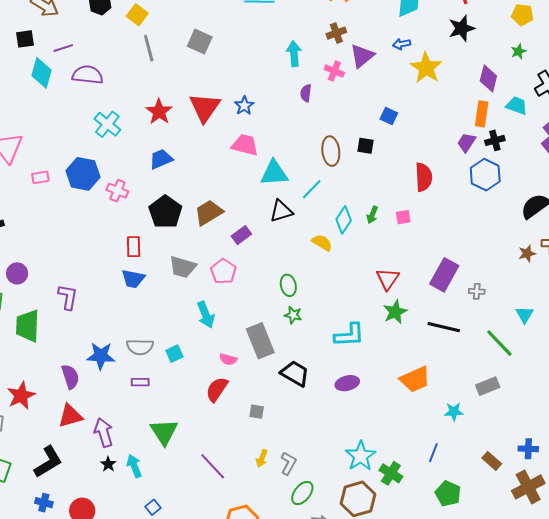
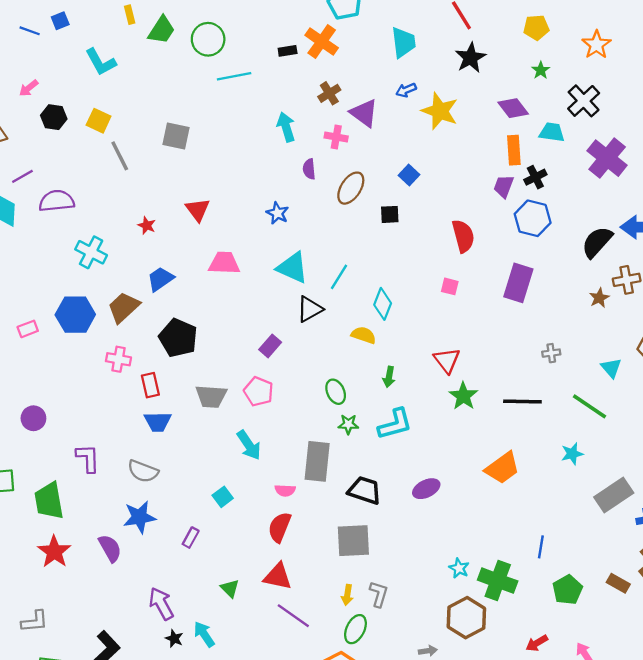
purple triangle: (362, 56) -> (364, 113), turned -32
purple diamond: (488, 78) -> (513, 108), turned -40
blue star: (244, 106) -> (277, 213), moved
red triangle: (205, 107) -> (198, 210), size x0.7
red star: (159, 112) -> (147, 225), size x0.6
blue square: (389, 116) -> (409, 175), turned 30
pink trapezoid: (245, 145) -> (224, 263), moved
brown ellipse: (331, 151) -> (351, 188), moved, turned 52
cyan triangle: (274, 173) -> (292, 268), turned 40
pink cross: (117, 191) -> (118, 359), moved
brown trapezoid: (209, 212) -> (124, 307), moved
green arrow: (372, 215) -> (389, 377), moved
pink square: (403, 217) -> (450, 286), turned 35
purple circle: (17, 273) -> (33, 418), moved
purple rectangle: (444, 275) -> (518, 283), moved
cyan L-shape: (349, 335) -> (395, 424), moved
gray rectangle: (260, 341) -> (317, 461), turned 40
gray semicircle: (140, 347) -> (143, 471), moved, turned 32
purple rectangle: (140, 382) -> (191, 538), turned -48
gray rectangle: (488, 386) -> (614, 495), moved, size x1.4
red star: (21, 396) -> (54, 552), moved
gray square: (257, 412) -> (353, 541), moved, size x2.0
cyan star: (454, 412) -> (572, 454), moved
red triangle: (70, 416) -> (278, 576), moved, turned 40
green triangle: (164, 432) -> (230, 588), size x0.6
cyan star: (361, 456) -> (459, 568), size x0.6
brown rectangle: (492, 461) -> (618, 583), moved
green cross: (391, 473) -> (498, 581), size x1.4
green ellipse: (302, 493) -> (355, 629), moved
green pentagon: (448, 493) -> (568, 590), turned 30

